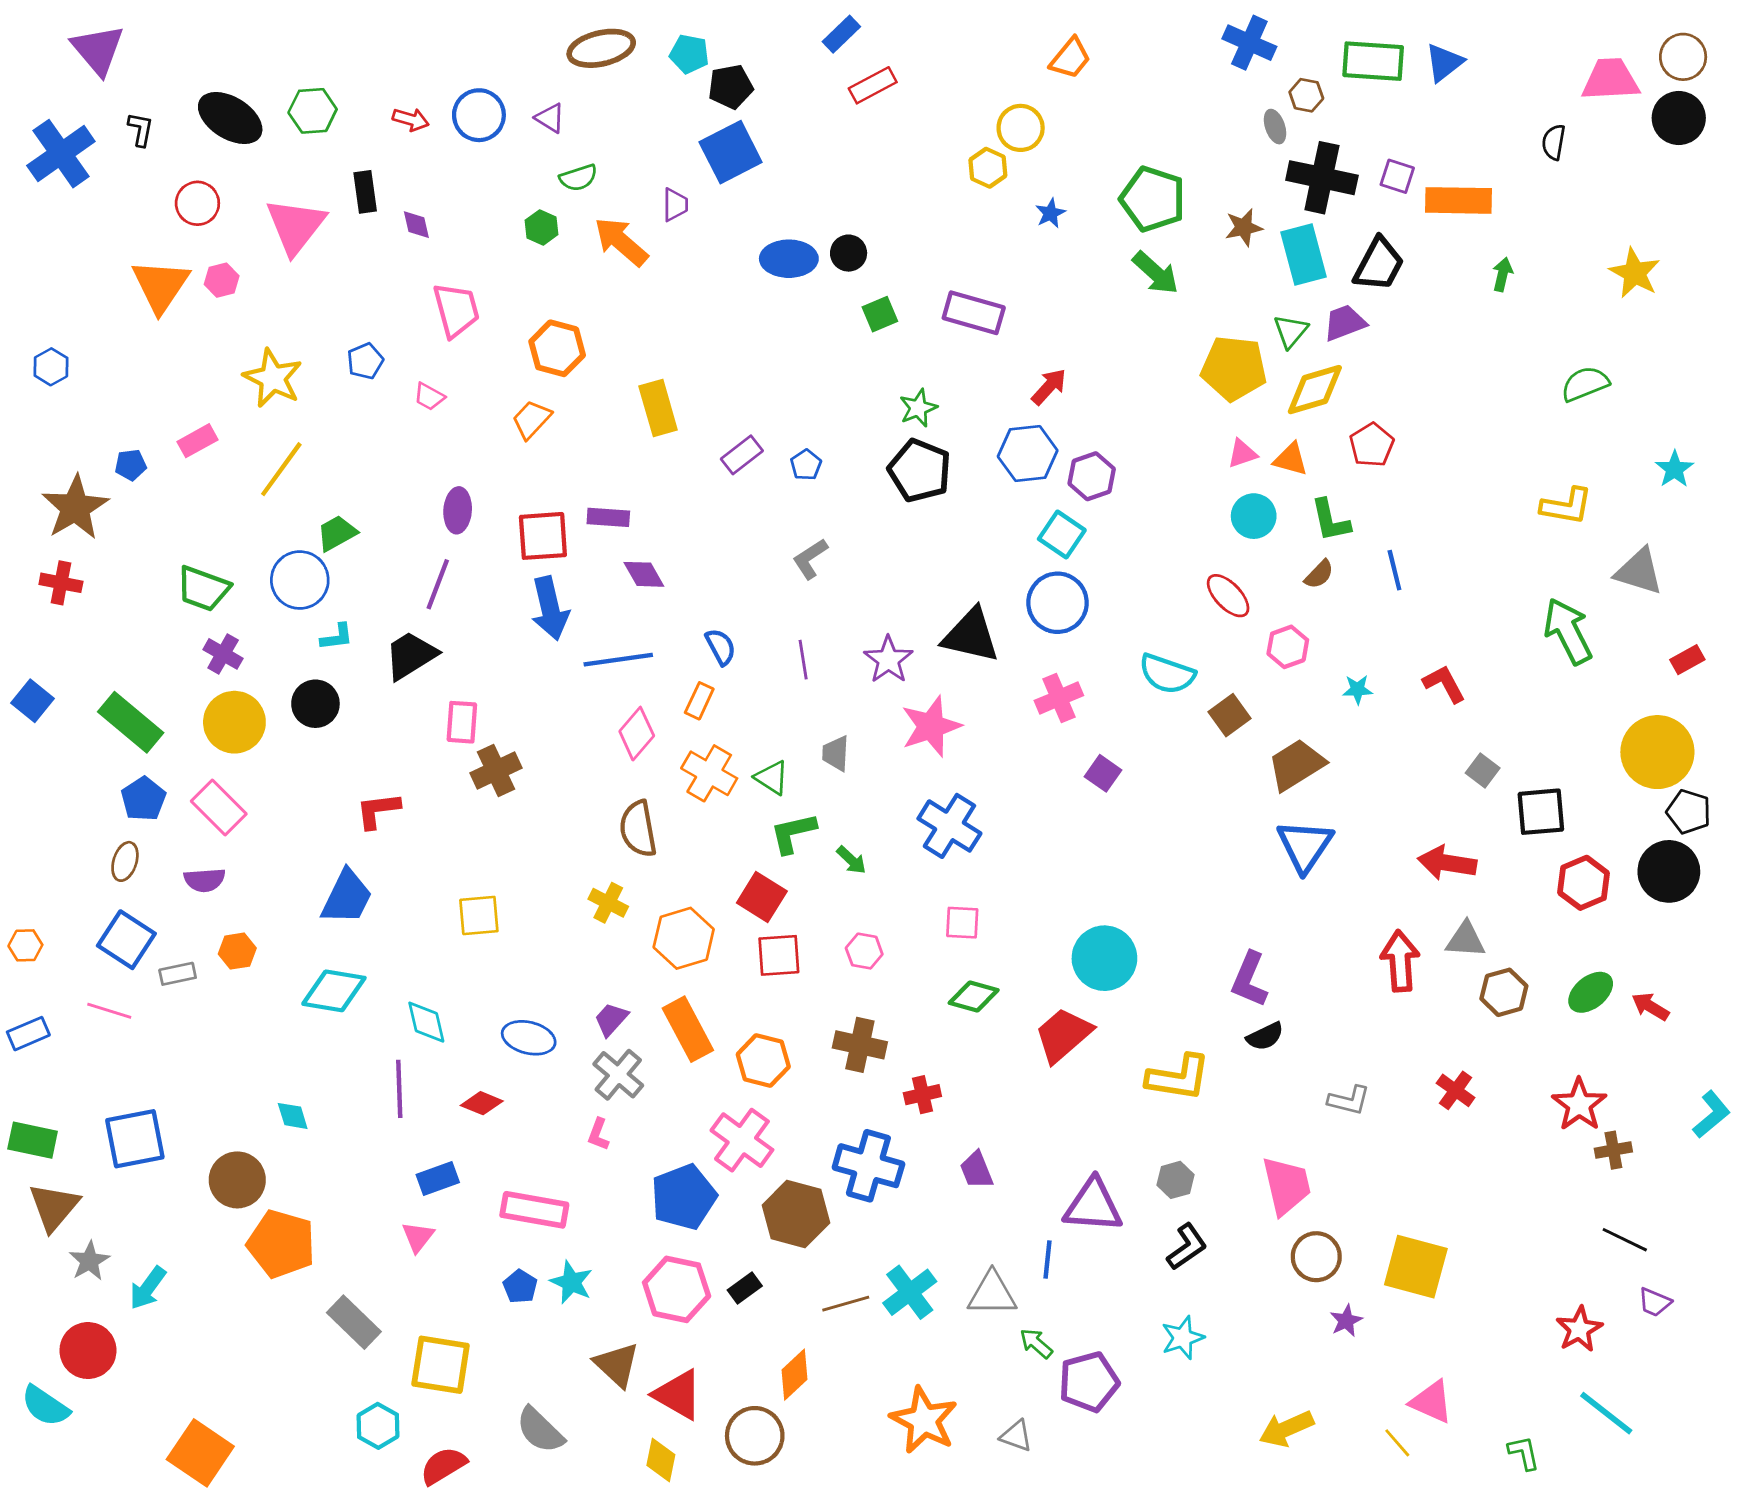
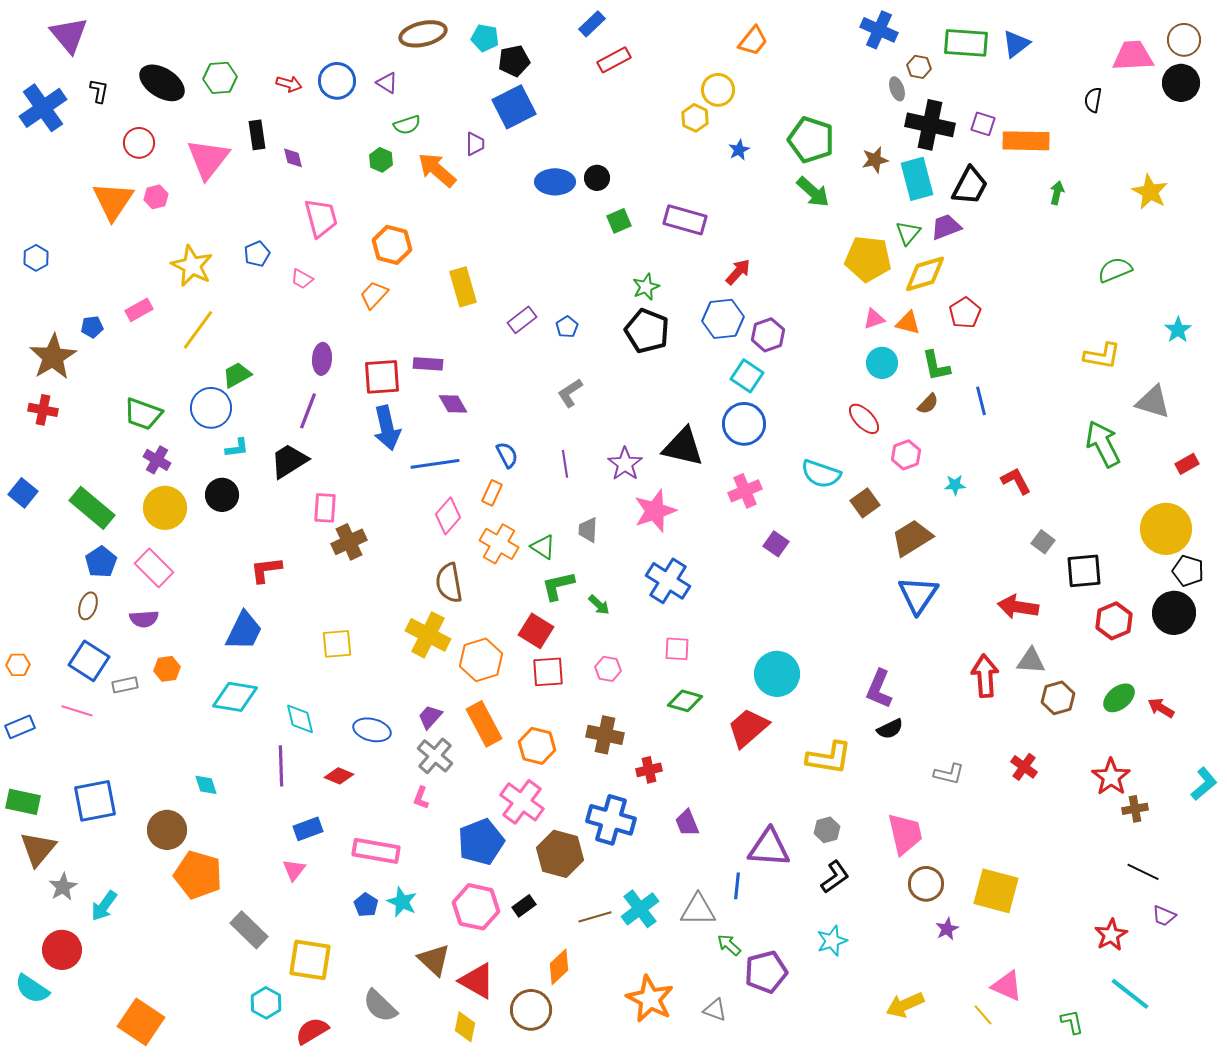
yellow cross: (608, 903) -> (428, 635), size x1.6

